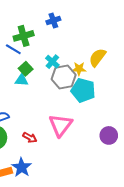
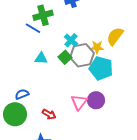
green square: (26, 69) -> (65, 57), moved
pink triangle: (61, 125) -> (79, 102), size x0.7
purple circle: (109, 135) -> (96, 100), moved

